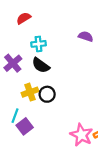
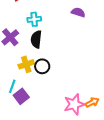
black semicircle: (41, 65) -> (36, 39), turned 60
pink star: (81, 135) -> (74, 104), turned 30

